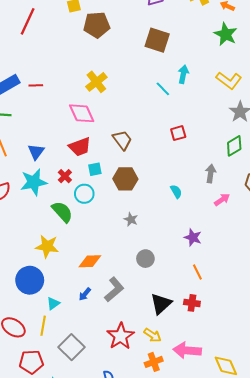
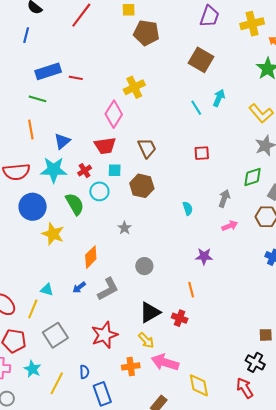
pink diamond: (82, 113) -> (114, 114), turned 44
gray star: (131, 219) -> (124, 228), moved
purple star: (193, 237) -> (204, 256), moved, turned -30
orange diamond: (90, 261) -> (91, 257), turned -55
blue circle: (30, 280) -> (33, 207), moved
cyan triangle: (53, 303) -> (47, 290), turned 40
yellow arrow: (153, 335) -> (146, 340), moved

